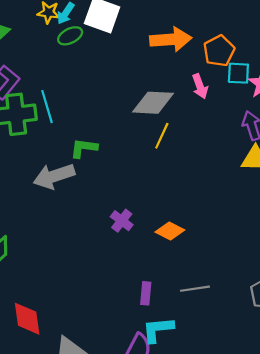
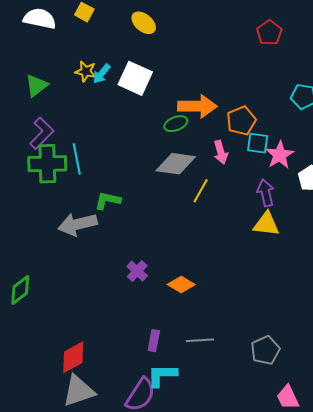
green ellipse: (70, 36) -> (176, 124), moved
yellow line: (162, 136) -> (201, 191), moved
red diamond: (27, 319) -> (73, 357), moved, turned 64

